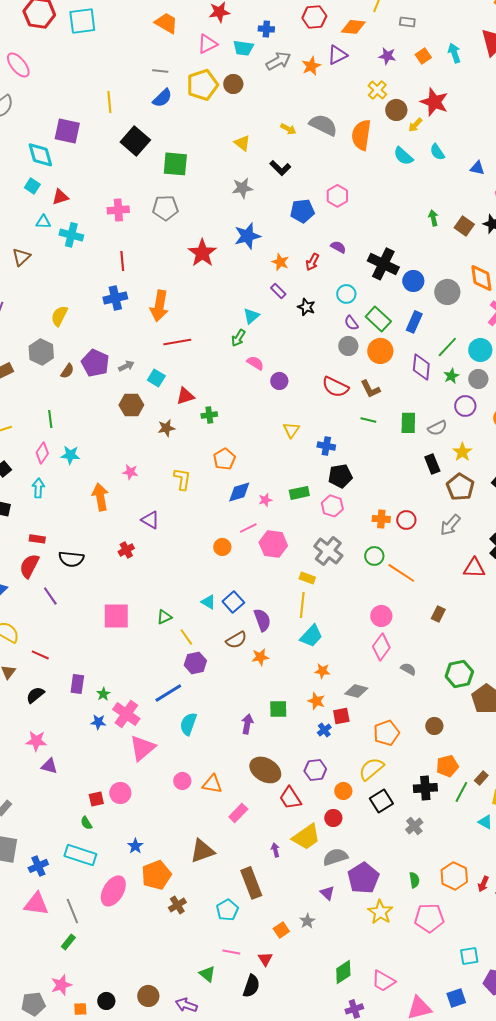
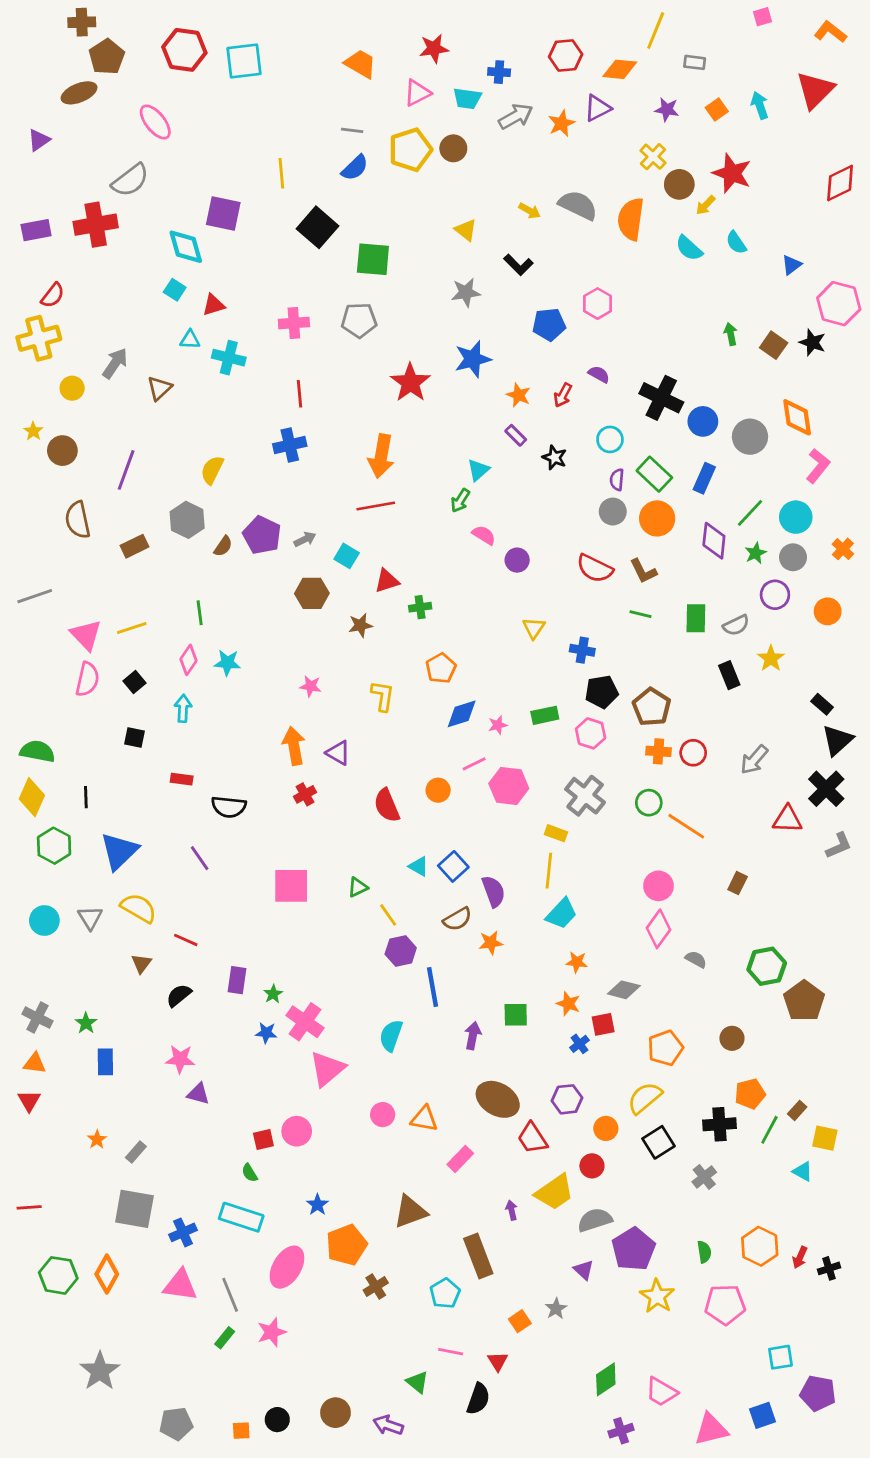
blue triangle: (477, 168) -> (792, 265), turned -49
orange arrow: (159, 306) -> (381, 456), moved
purple semicircle: (351, 323) -> (617, 480), turned 42
brown pentagon: (460, 487) -> (652, 707), moved
orange arrow: (100, 497) -> (294, 746), moved
red semicircle: (29, 566) -> (387, 805), moved, turned -50
blue line: (168, 693) -> (433, 987), moved, turned -68
pink star: (61, 985) -> (272, 1332), moved

